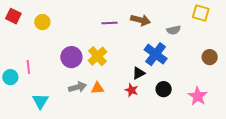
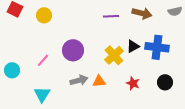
gray semicircle: (174, 30) -> (175, 11), moved
blue cross: (156, 54) -> (157, 47), turned -30
yellow cross: (97, 56) -> (114, 55), moved
pink line: (28, 67) -> (43, 60), moved, turned 48
black triangle: (139, 73) -> (133, 46), moved

